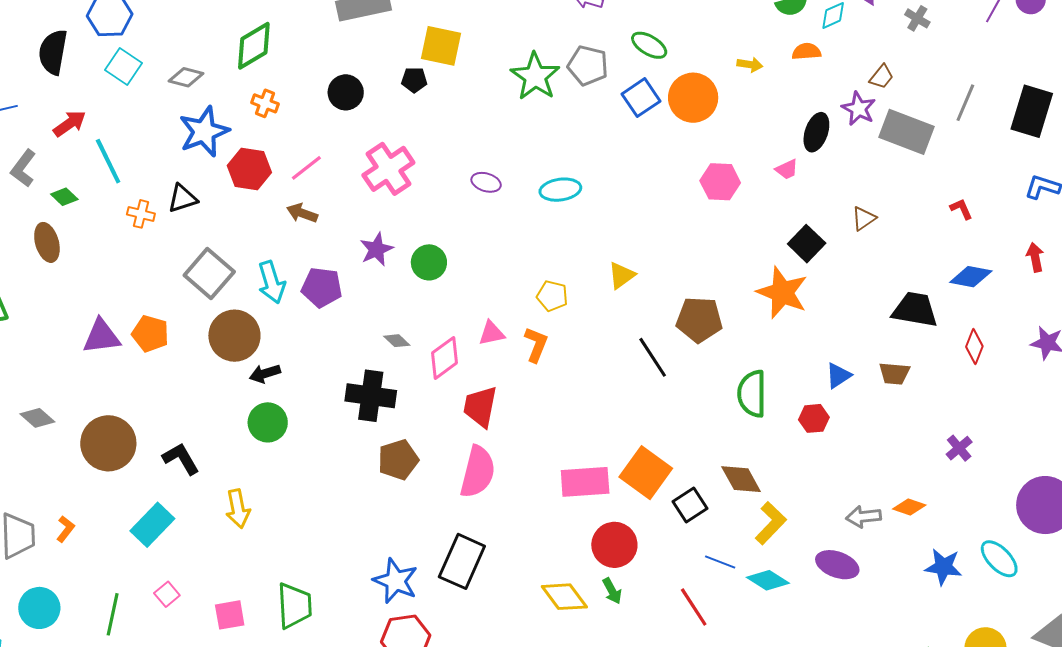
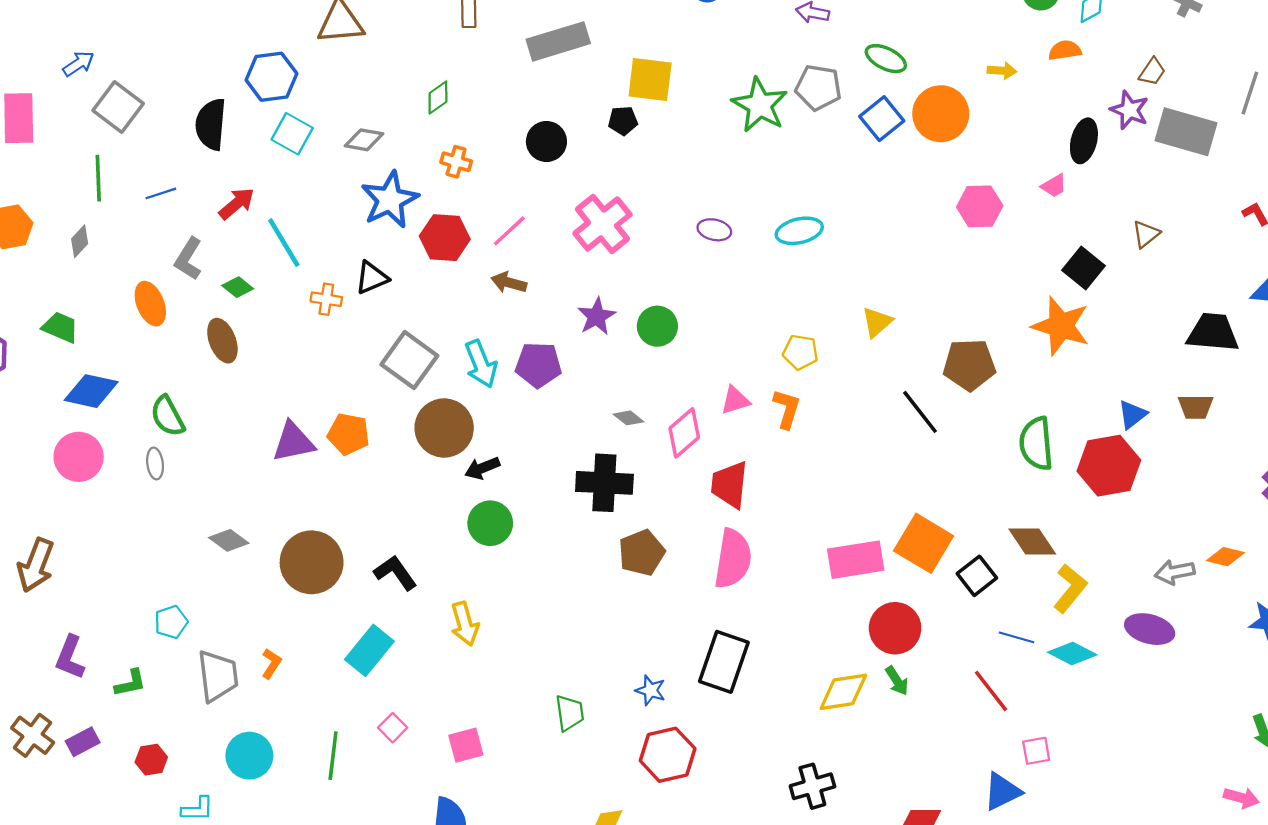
green diamond: (254, 46) -> (438, 98), size x0.6
red hexagon: (814, 418) -> (1109, 466), size x1.8
blue star: (396, 581) -> (651, 690), size x0.6
yellow diamond: (564, 597) -> (843, 692), turned -57
green trapezoid: (294, 606) -> (570, 713), moved, size x0.7

